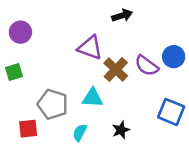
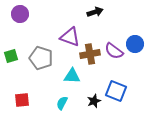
purple circle: (20, 32) -> (20, 14), moved
brown cross: (116, 69) -> (90, 54), turned 36
gray pentagon: (53, 104) -> (41, 58), moved
blue square: (171, 112) -> (116, 91), moved

